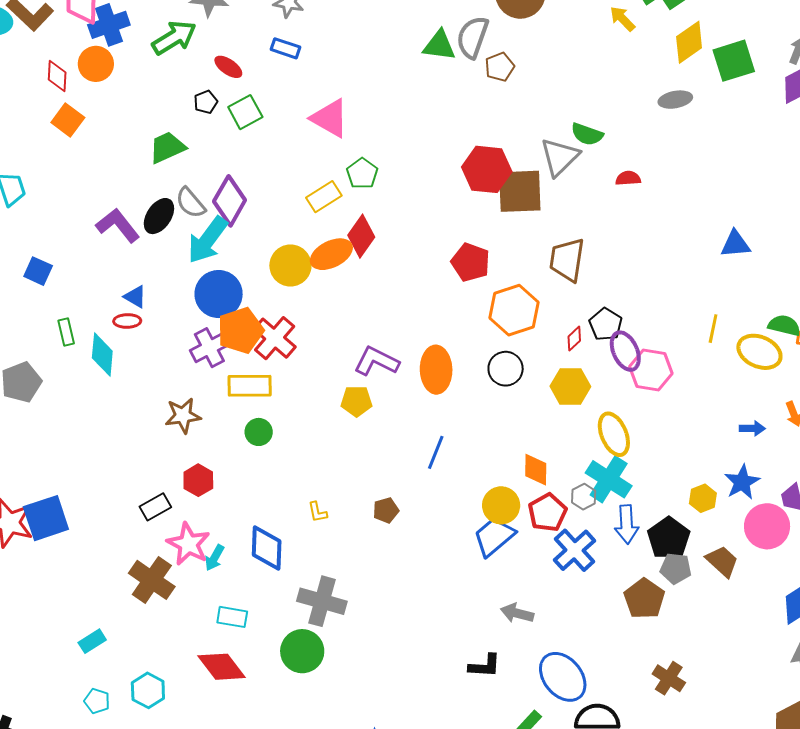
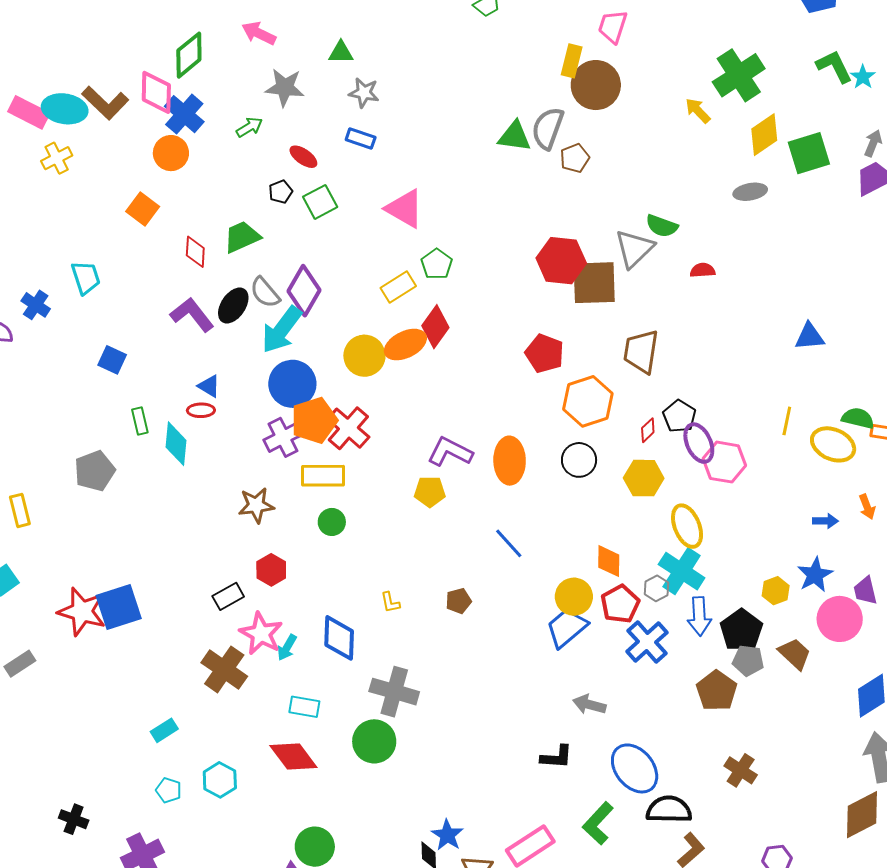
blue cross: (109, 25) -> (184, 114), turned -30
green arrow: (174, 38) -> (249, 127), size x0.6
red diamond: (57, 76) -> (195, 252), moved
blue line: (436, 452) -> (509, 543), turned -64

